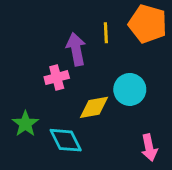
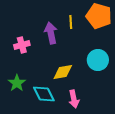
pink cross: (57, 78) -> (22, 45), moved
cyan circle: (130, 89) -> (98, 60), moved
pink arrow: (149, 148) -> (74, 99), moved

